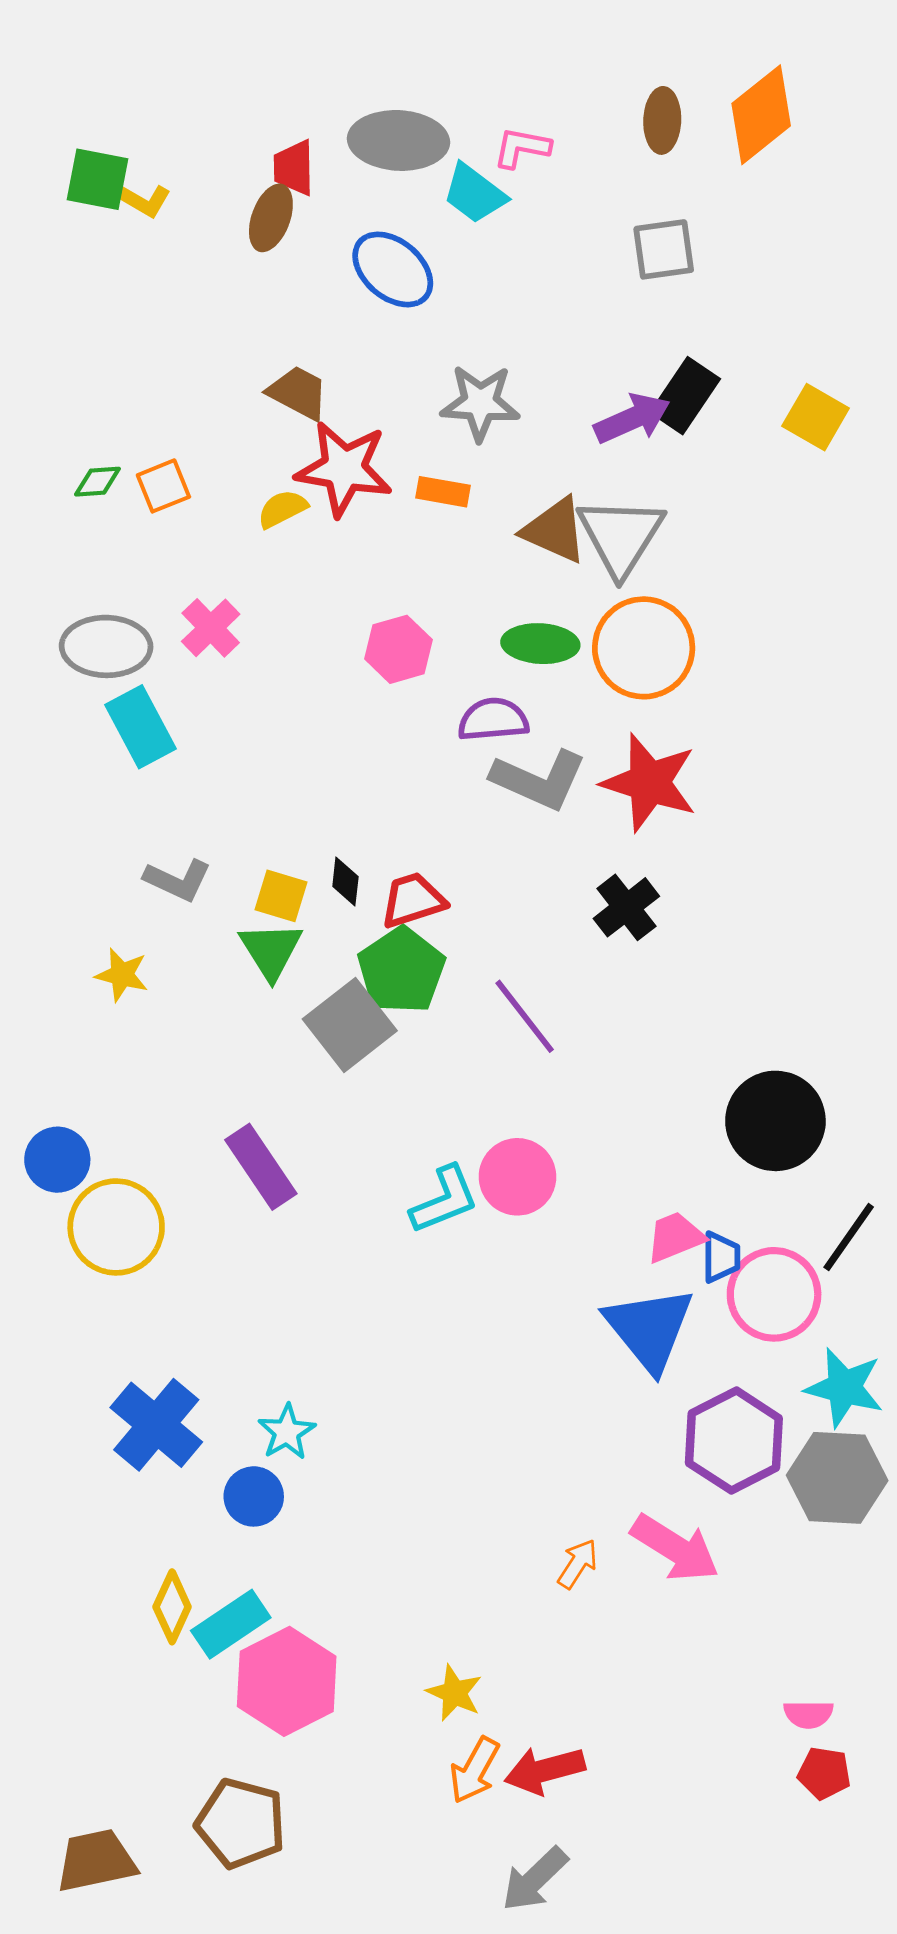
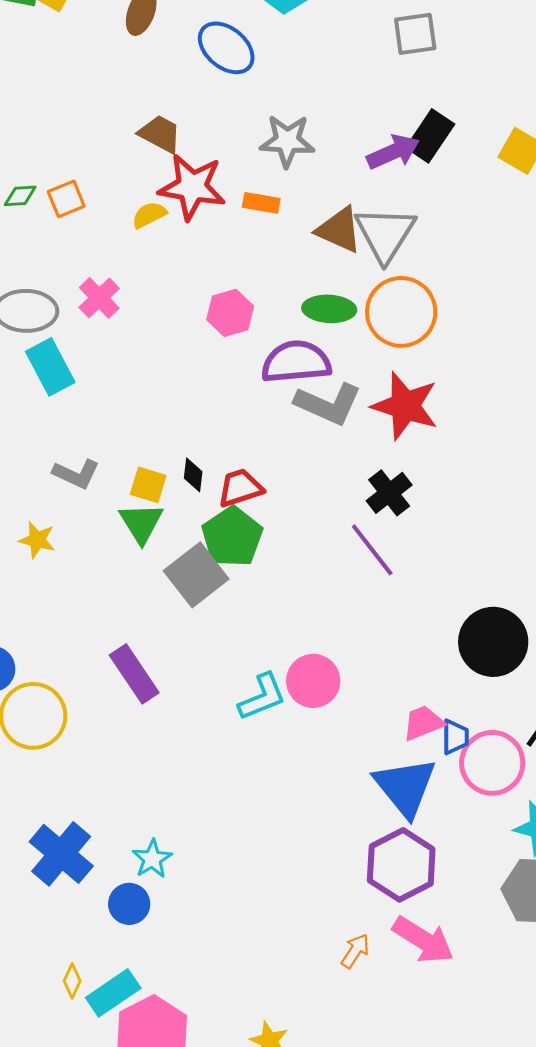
purple semicircle: (493, 720) -> (296, 362), size x1.4
purple line: (525, 1016) -> (372, 550), moved
purple hexagon: (734, 1441) -> (401, 865), moved
yellow diamond: (172, 1607) -> (72, 981), size x0.7

